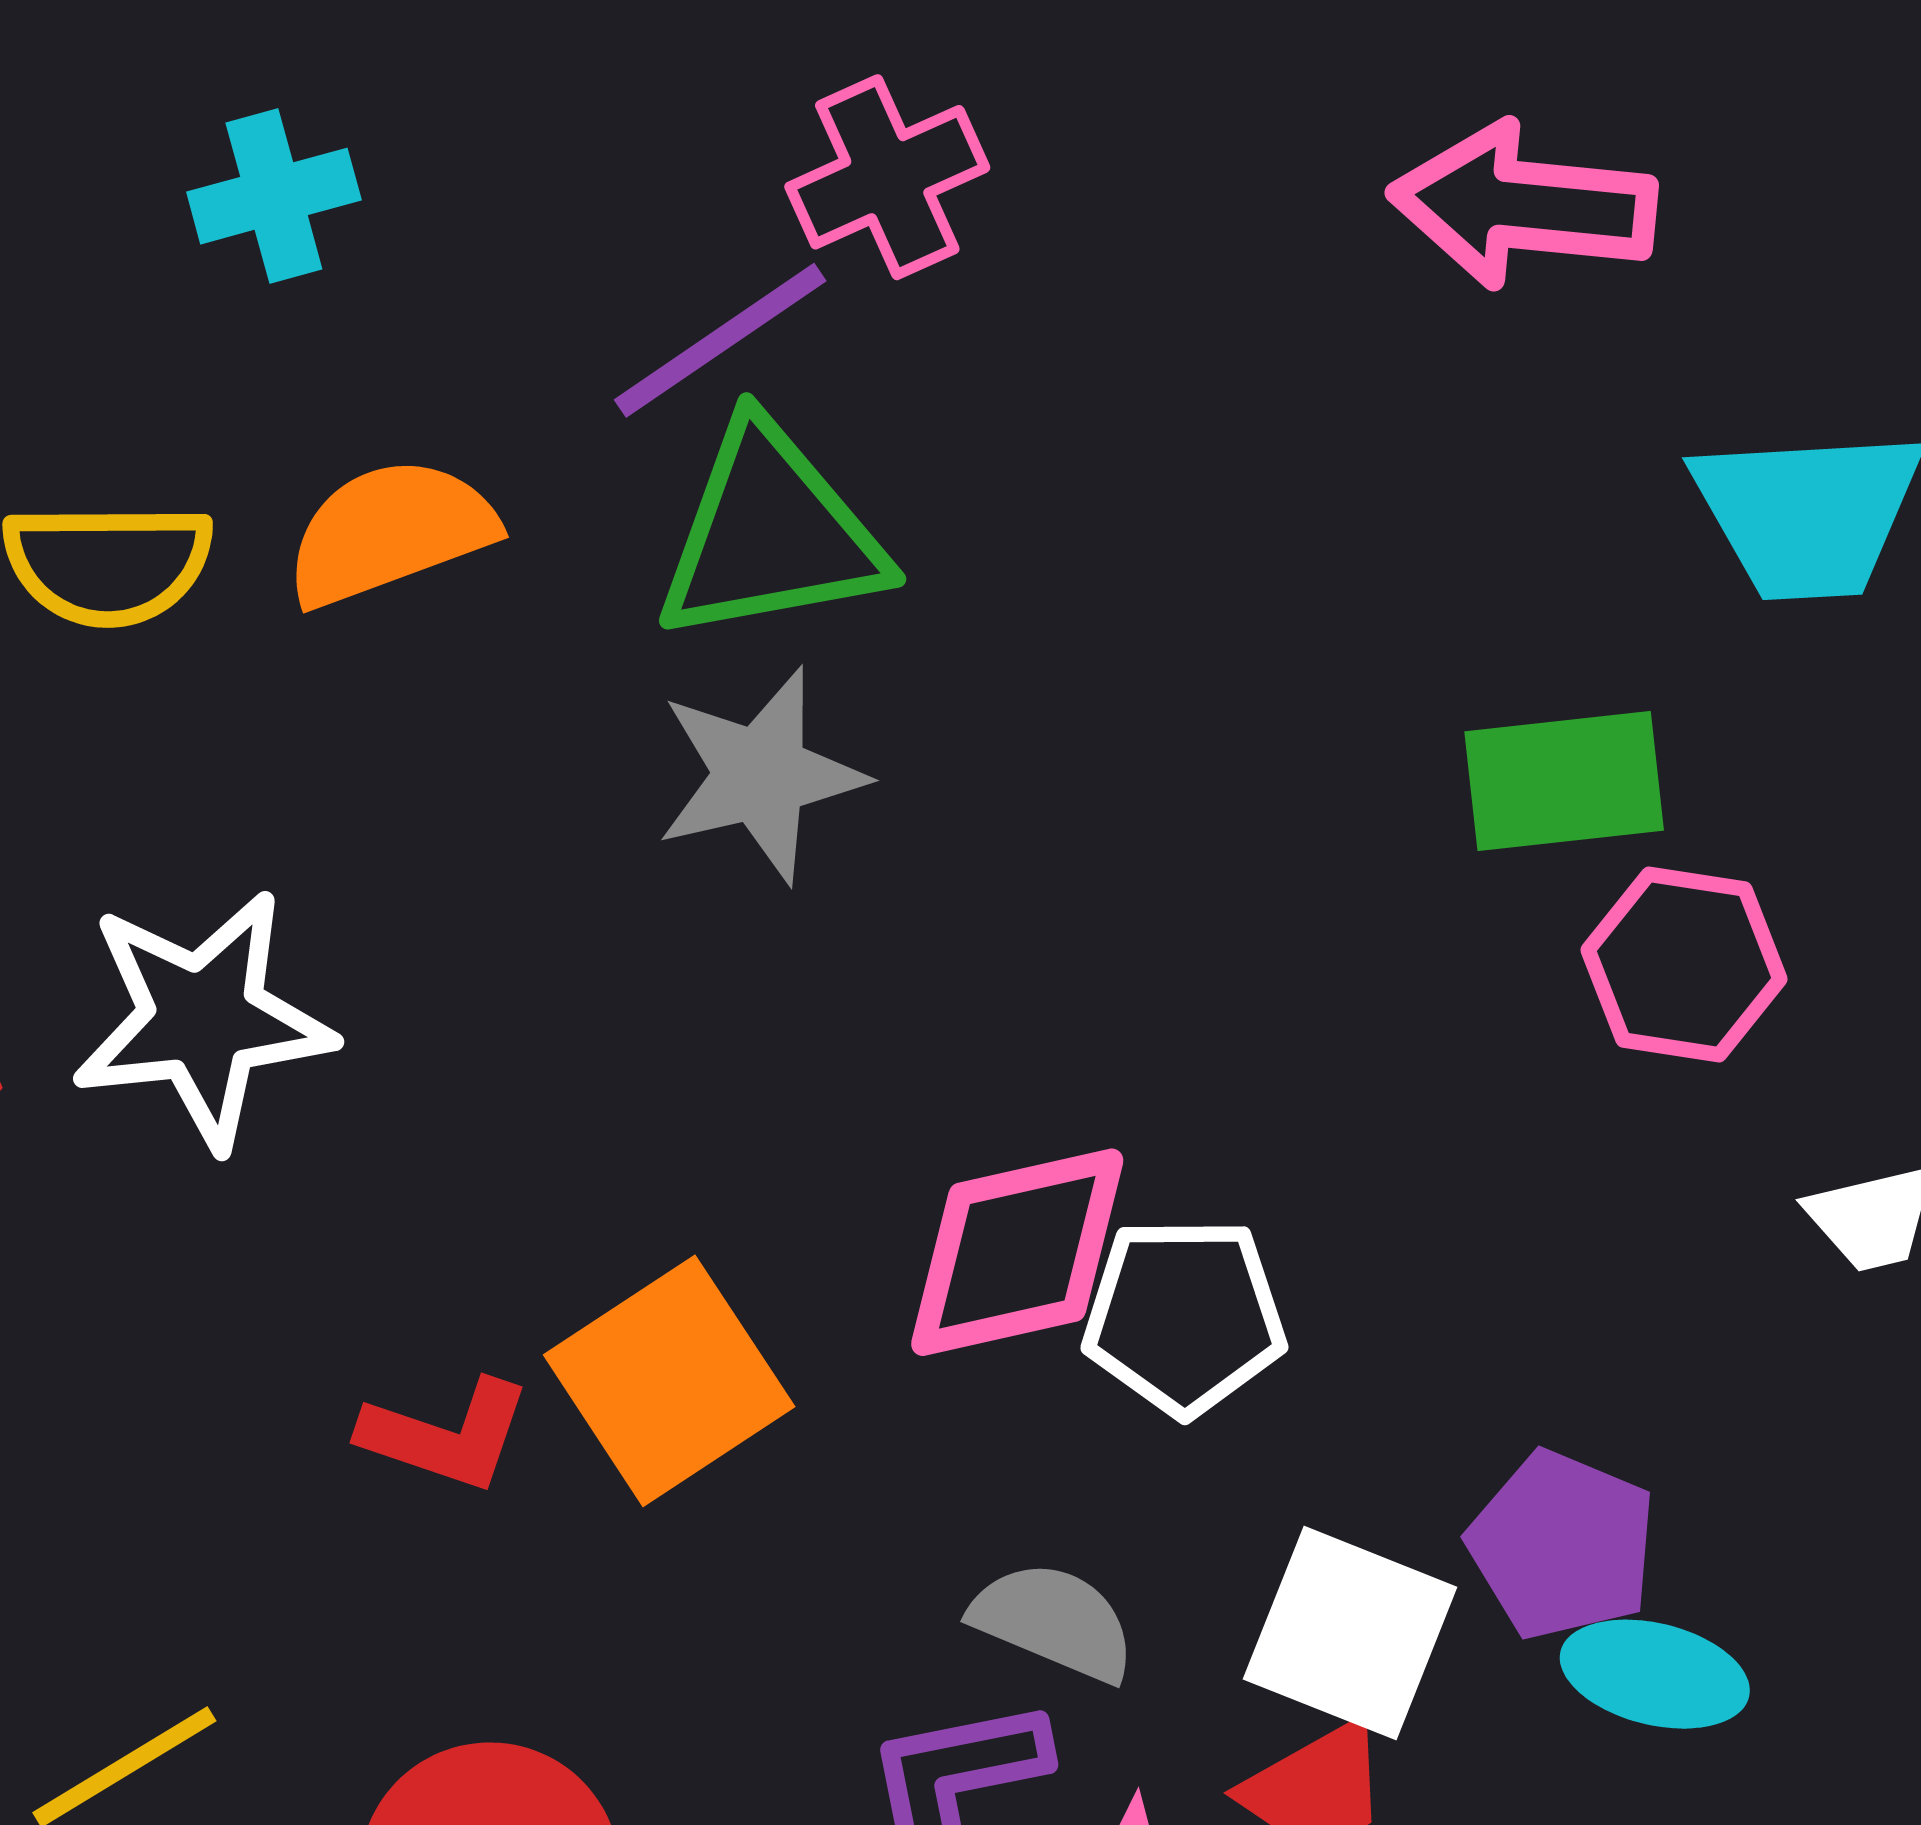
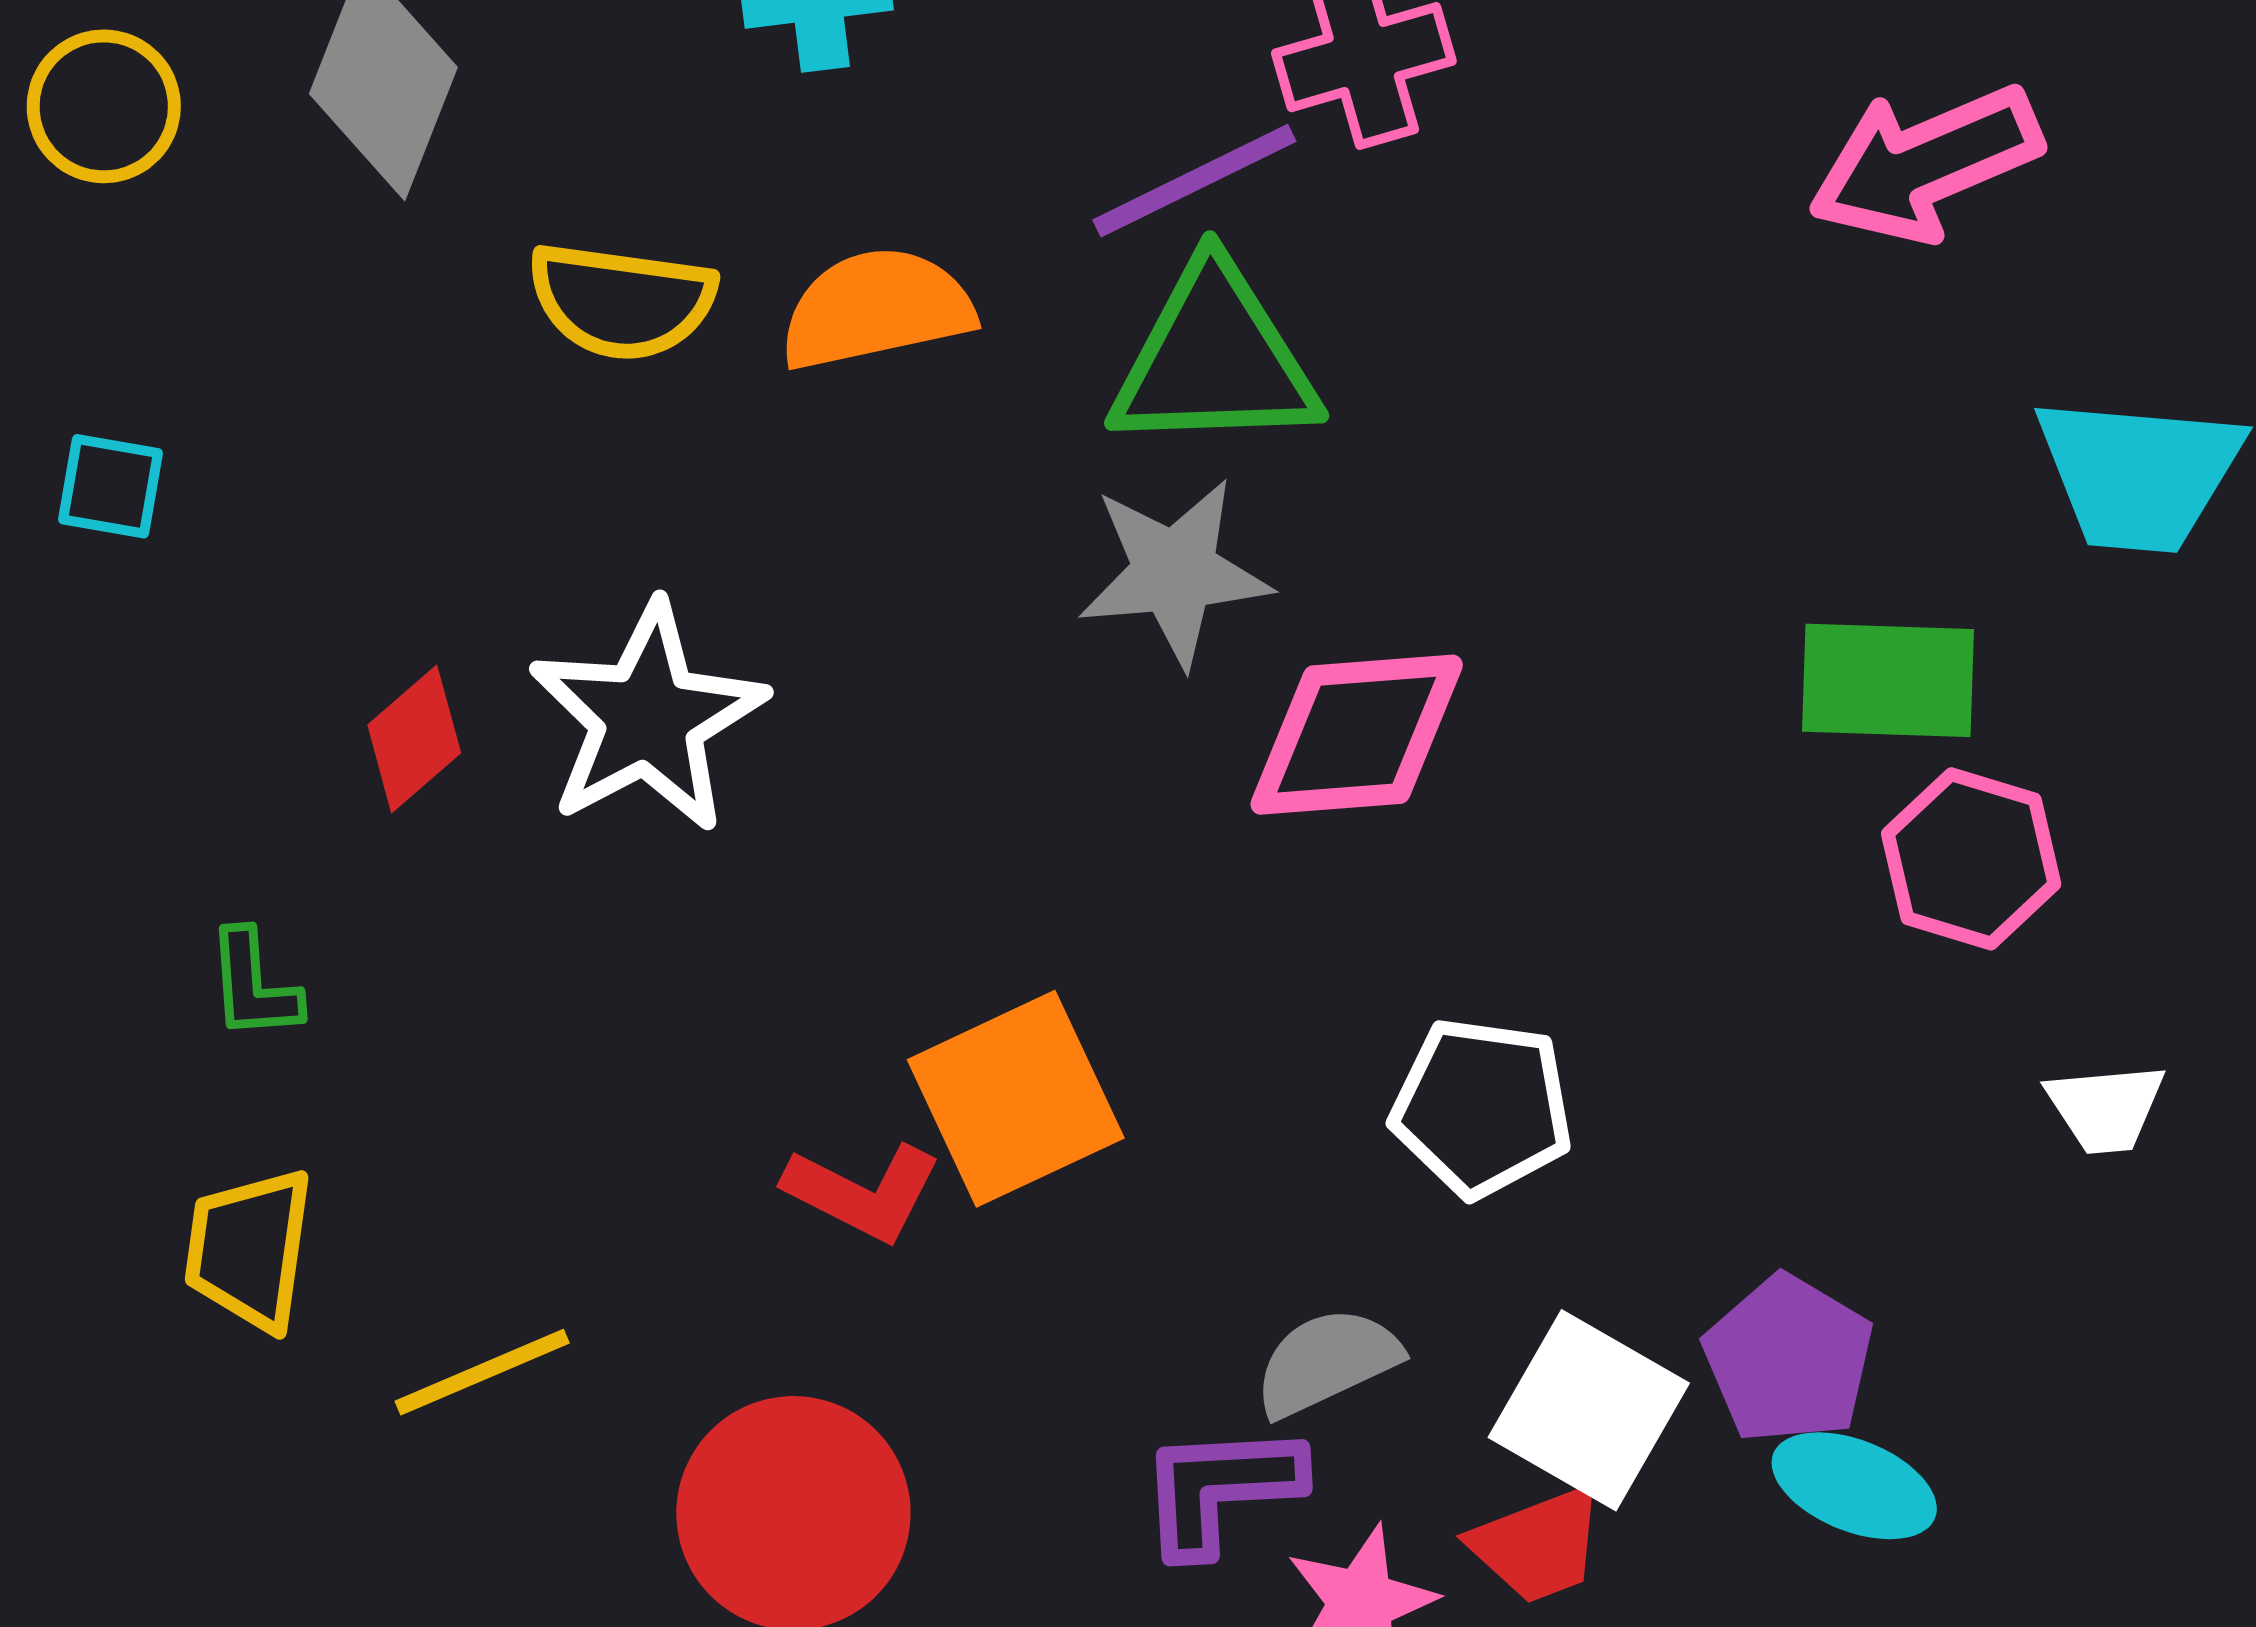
pink arrow: (1523, 205) -> (1925, 164), turned -37
white star: (203, 1019) -> (648, 718), turned -30
pink diamond: (1017, 1252) -> (1357, 735), moved
red L-shape: (446, 1435) -> (863, 1192), moved
gray semicircle: (1054, 1621) -> (1327, 1362), turned -56

